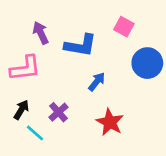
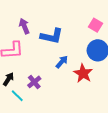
pink square: (124, 27) -> (96, 25), moved
red star: (110, 122) -> (83, 73), moved

